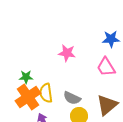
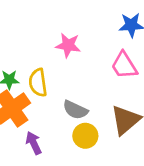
yellow semicircle: (46, 93) -> (38, 83), moved

